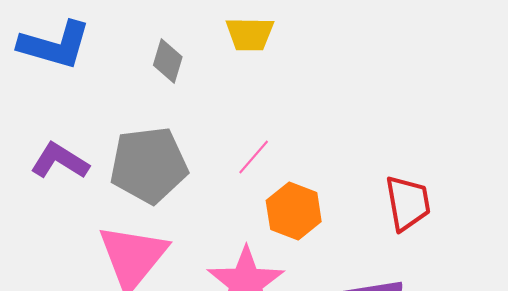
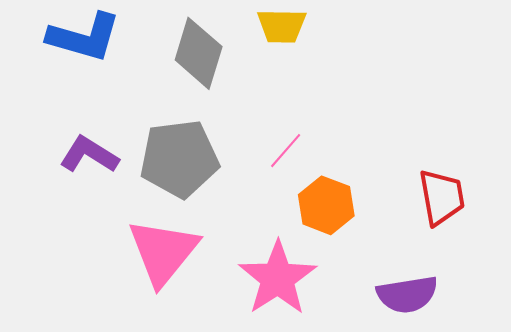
gray diamond: (168, 61) -> (199, 53), size x1.6

